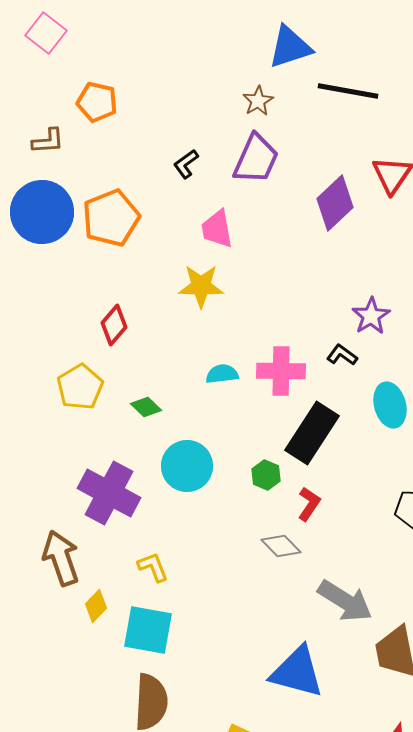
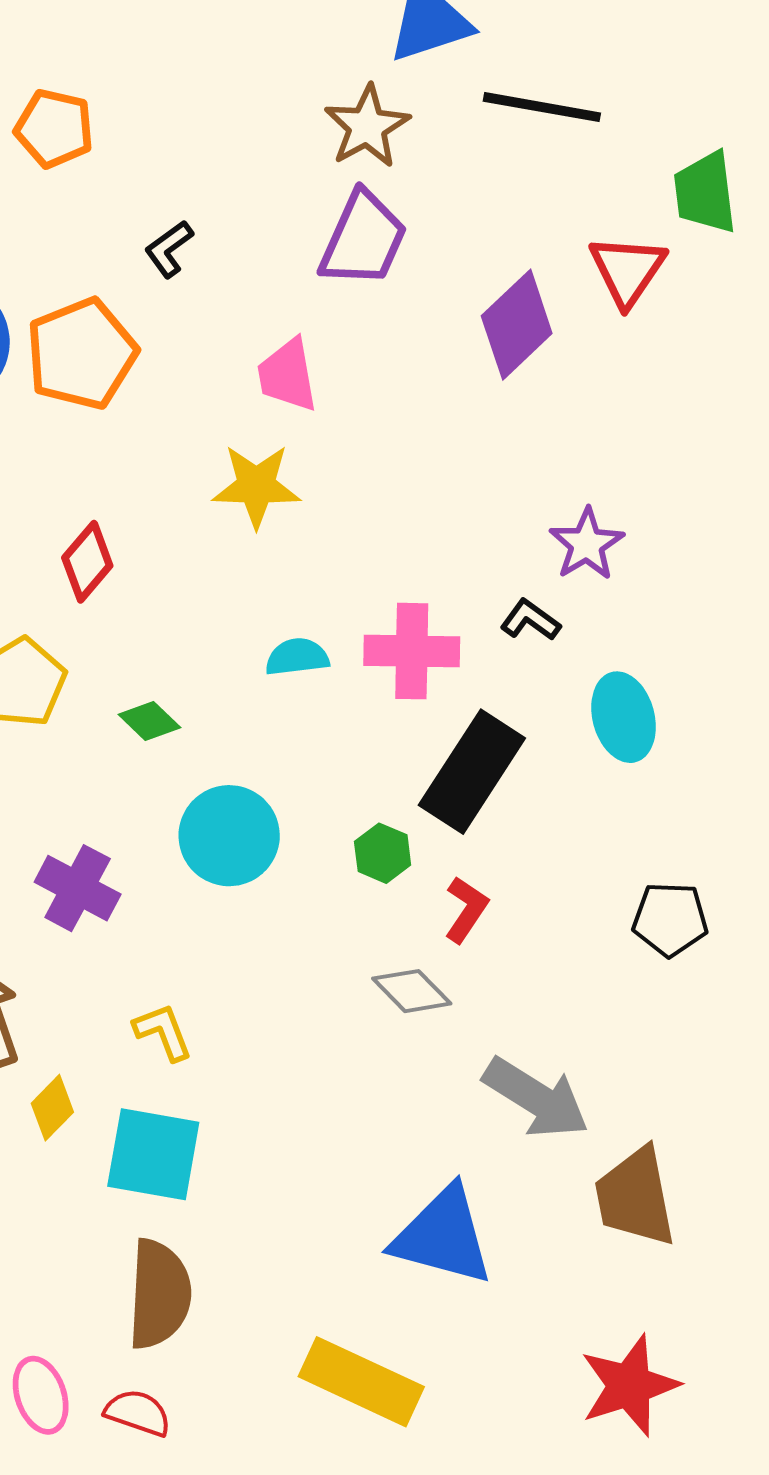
brown star: (258, 101) -> (367, 126), size x1.4
black L-shape: (186, 164) -> (169, 249), moved
purple cross: (109, 493) -> (78, 888), size x0.7

